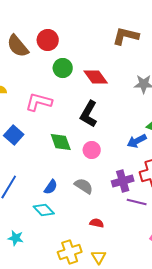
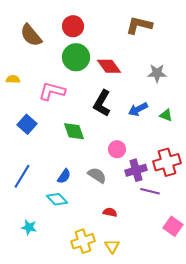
red circle: (48, 40) -> (73, 26), moved
green circle: (63, 68) -> (76, 57), size x1.4
blue arrow: (137, 141) -> (138, 109), moved
pink circle: (92, 150) -> (117, 149), moved

